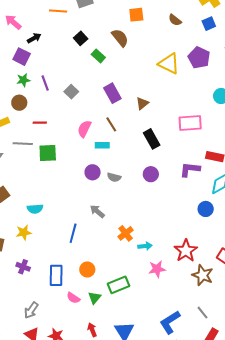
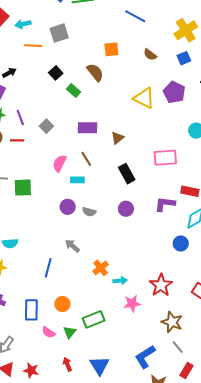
purple rectangle: (112, 93) -> (88, 128), turned -60
red line: (40, 123) -> (17, 140), moved
brown star: (203, 275) -> (172, 322), moved

